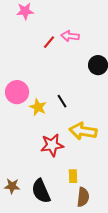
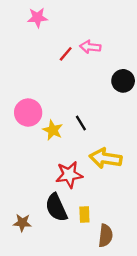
yellow rectangle: (73, 176) -> (84, 215), moved
black semicircle: (41, 191) -> (56, 207), moved

